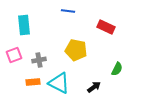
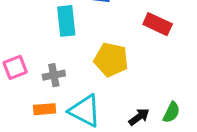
cyan rectangle: (24, 25) -> (66, 21), moved
green semicircle: (117, 69) -> (171, 112), moved

